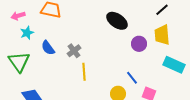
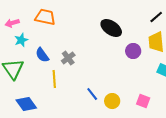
yellow line: (84, 72) -> (54, 79), moved
blue line: (132, 78) -> (92, 94), moved

